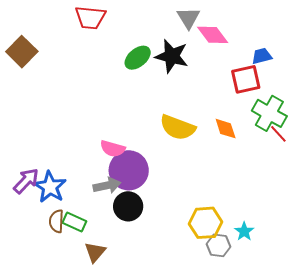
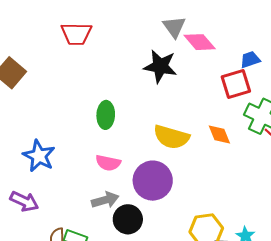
green ellipse: (138, 58) -> (106, 115), moved, turned -44
purple circle: (129, 170) -> (153, 181), moved
purple arrow: (26, 181) -> (24, 201), turned 76
blue star: (50, 187) -> (39, 156), moved

